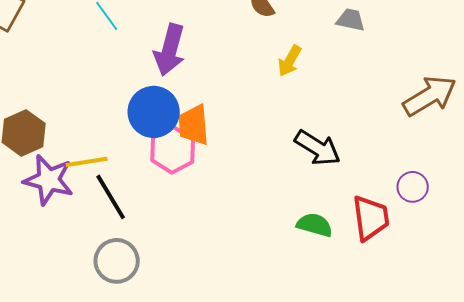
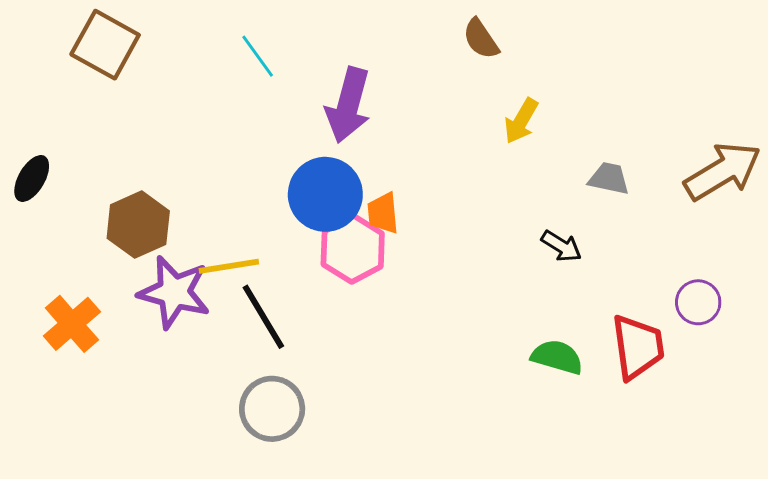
gray trapezoid: (351, 20) -> (609, 178), moved
orange trapezoid: (194, 125) -> (383, 213), size x0.7
black arrow: (318, 148) -> (561, 246), size x0.6

